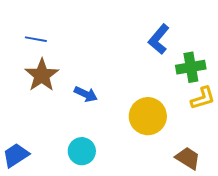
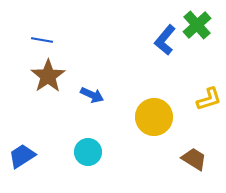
green cross: (191, 67) -> (197, 25), moved, turned -32

